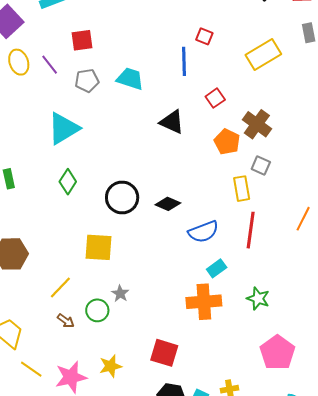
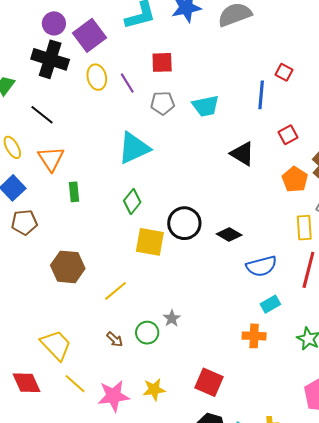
cyan trapezoid: (130, 79) -> (206, 106), turned 144
yellow square: (98, 247) -> (150, 242), moved
yellow line: (60, 287) -> (116, 291), moved
orange cross: (204, 302) -> (254, 336), size x0.7

